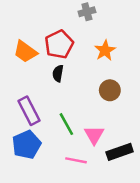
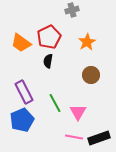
black rectangle: (120, 152) -> (99, 138), moved
pink line: (76, 160) -> (74, 137), moved

